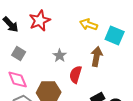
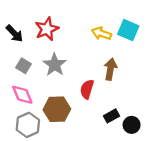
cyan square: (115, 36) -> (128, 30), moved
gray star: (60, 56) -> (55, 65), moved, size x1.5

